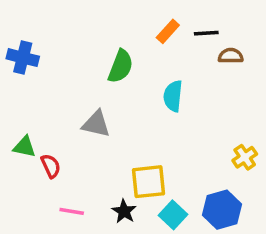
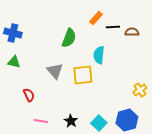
black line: (206, 33) -> (113, 27), moved
gray triangle: (96, 124) -> (55, 71), turned 36
green triangle: (24, 147) -> (14, 62), moved
yellow square: (149, 182) -> (83, 75), moved

